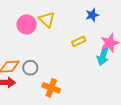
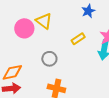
gray circle: (30, 68) -> (49, 59), moved

